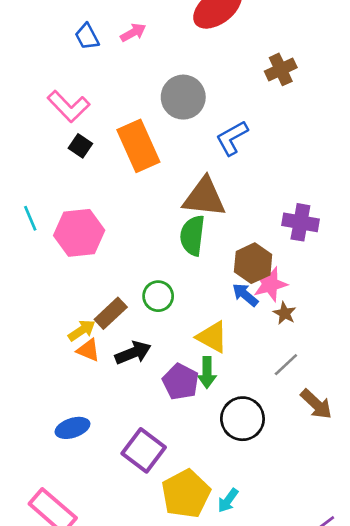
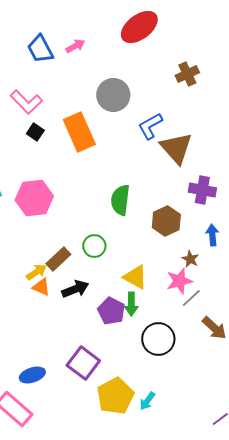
blue trapezoid: (87, 36) -> (40, 49), size x1.4
brown triangle: (204, 197) -> (176, 148), moved, turned 42
pink star: (270, 284) -> (179, 281), moved
blue arrow: (245, 295) -> (212, 235), moved, turned 45
blue ellipse: (72, 428) -> (32, 375), moved

